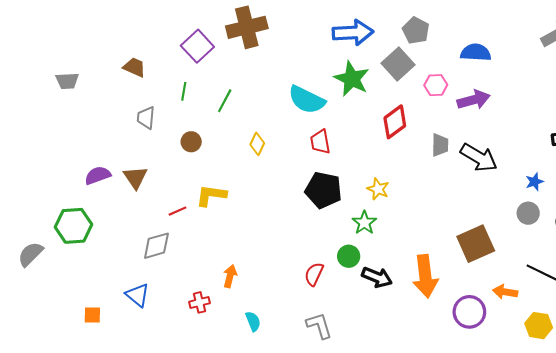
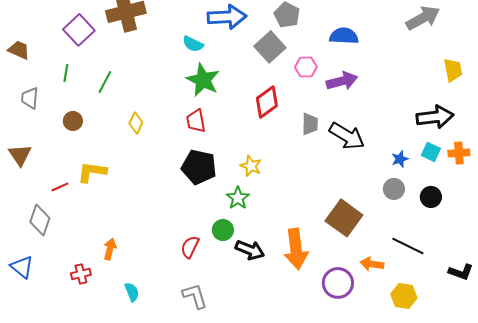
green star: (352, 79) -> (203, 80), moved
cyan semicircle: (307, 100) -> (193, 44), moved, size x0.6
brown square: (476, 244) -> (344, 218), turned -30
gray diamond: (156, 246) -> (40, 220), turned -56

